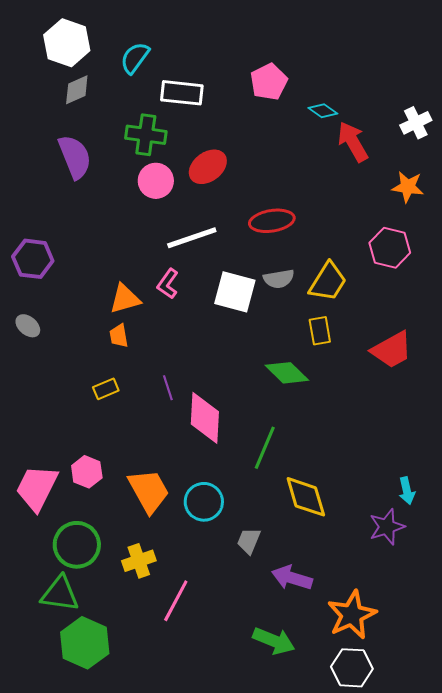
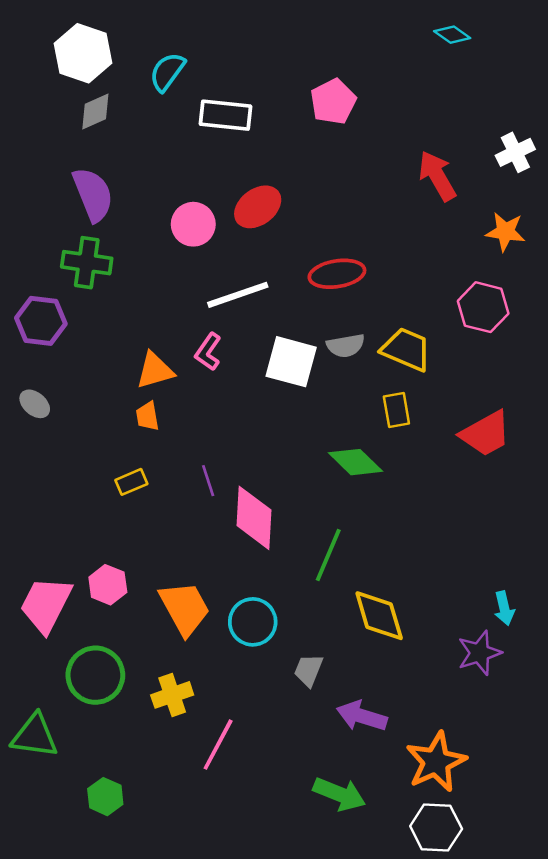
cyan diamond: (323, 111) -> (452, 35), moved
green cross: (146, 135) -> (87, 263), moved
yellow trapezoid: (328, 282) -> (406, 349), turned -99
green triangle: (60, 594) -> (35, 736), moved
green hexagon: (85, 643) -> (105, 797), size x0.6

